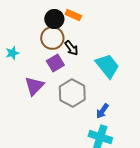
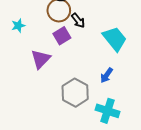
gray hexagon: (72, 93) -> (75, 93), moved
blue arrow: (102, 111) -> (107, 75), moved

